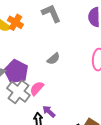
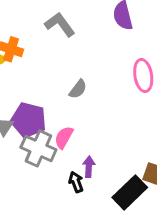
purple arrow: (49, 112) -> (89, 167), turned 64

